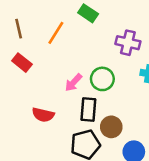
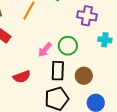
red semicircle: (43, 115) -> (22, 77), turned -30
brown circle: (111, 127) -> (84, 76), moved

